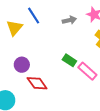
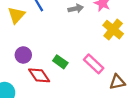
green rectangle: (69, 60) -> (60, 62), moved

